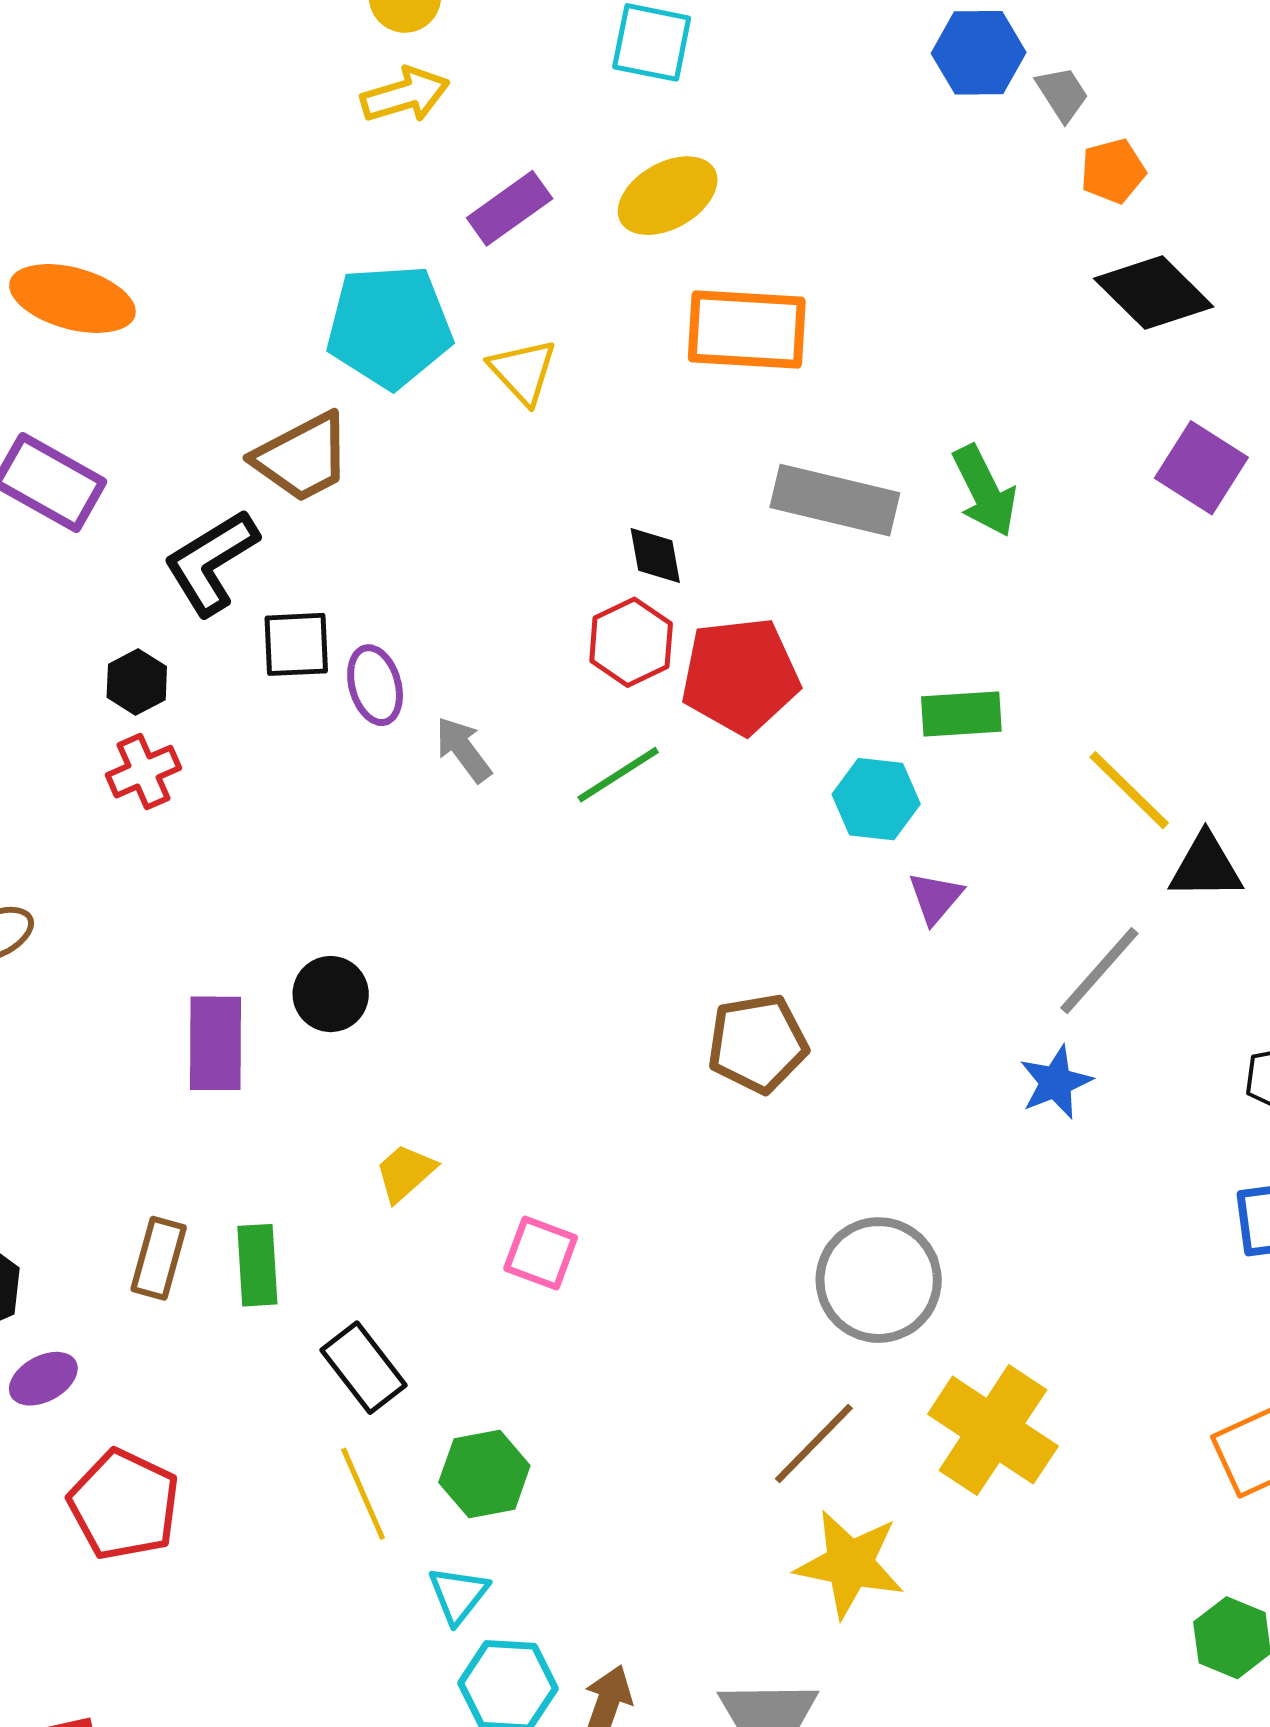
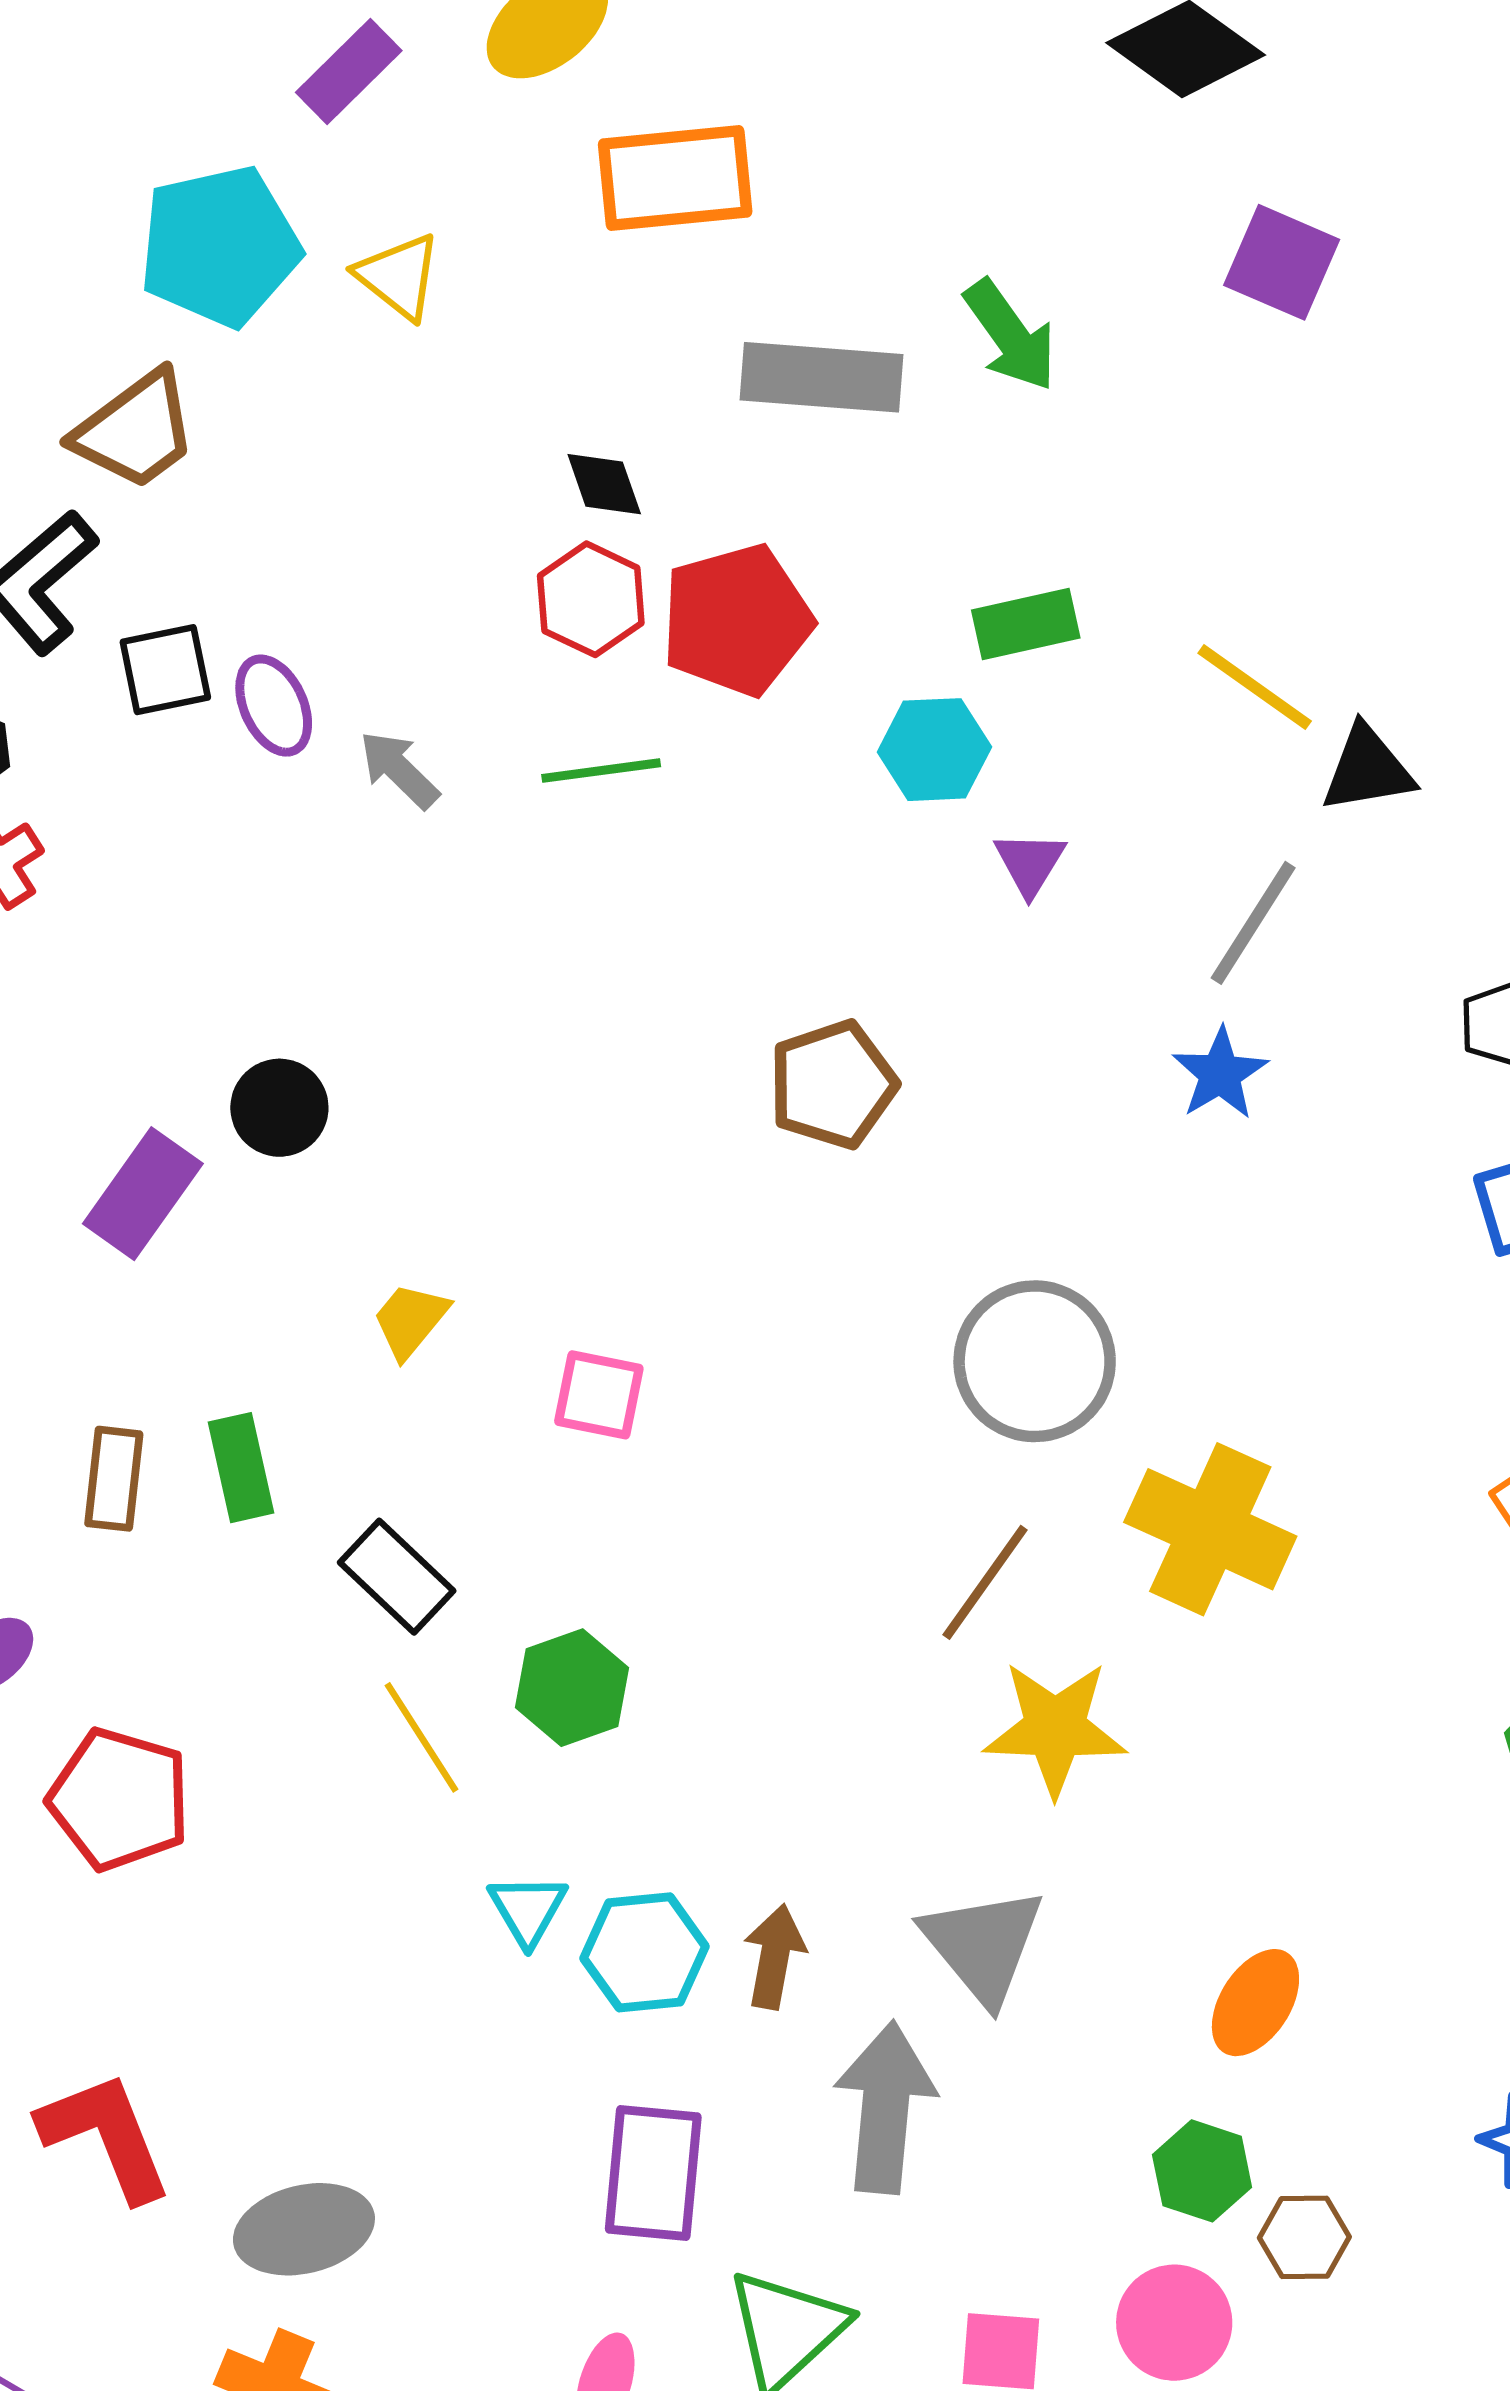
green line: (618, 775) -> (601, 771), turned 34
purple rectangle: (216, 1043) -> (143, 1194), turned 44
cyan triangle: (458, 1595) -> (528, 1909), moved

